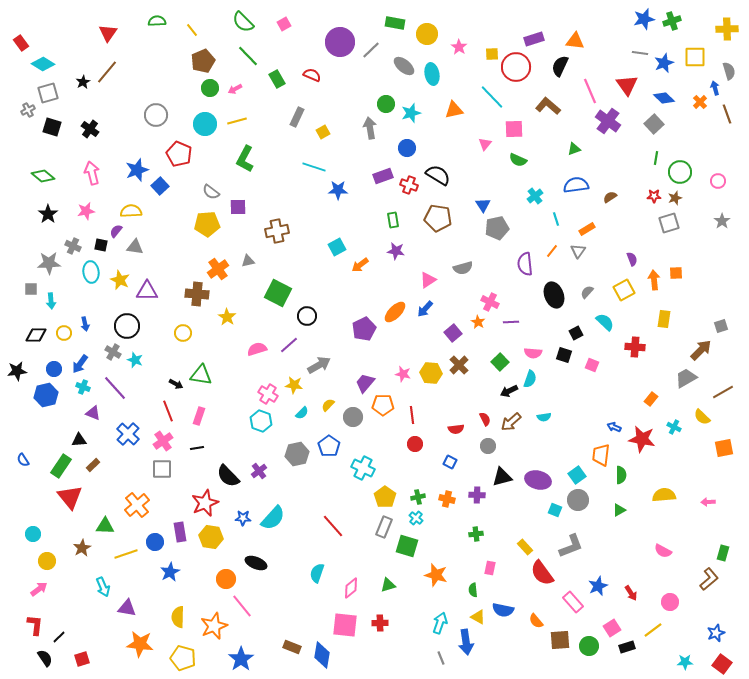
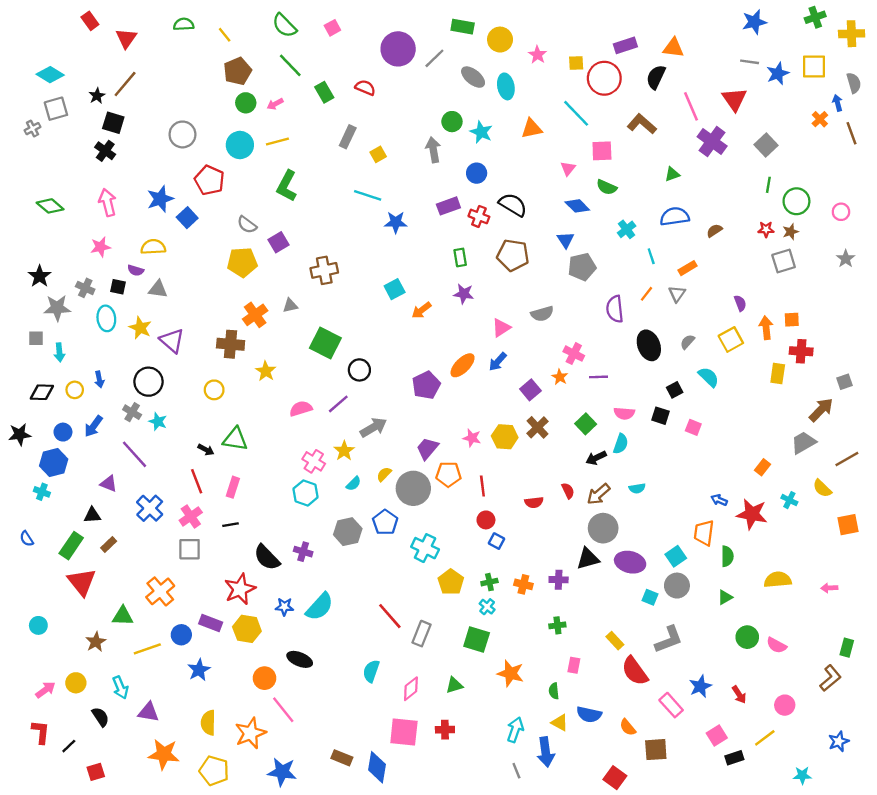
green cross: (672, 21) -> (815, 17), moved
red rectangle: (21, 43) -> (90, 21), moved
blue diamond: (664, 98) -> (577, 206), moved
cyan star: (411, 113) -> (481, 132), turned -30
black square: (52, 127) -> (113, 123), moved
purple square: (238, 207) -> (279, 242), turned -30
black star: (48, 214) -> (40, 276), moved
purple semicircle: (116, 231) -> (136, 270), turned -112
purple triangle: (147, 291) -> (172, 341), turned 40
red cross: (635, 347) -> (801, 351), moved
yellow star: (294, 385) -> (344, 451), turned 30
cyan cross: (83, 387) -> (42, 492), moved
gray circle: (353, 417) -> (413, 488), size x1.5
gray circle: (488, 446) -> (603, 528), moved, size x1.6
blue square: (450, 462) -> (496, 541), moved
purple cross: (259, 471) -> (303, 552), turned -35
gray rectangle: (384, 527) -> (422, 634), moved
purple rectangle: (180, 532) -> (211, 623), turned -60
yellow circle: (47, 561) -> (76, 683), moved
green circle: (589, 646) -> (747, 637), moved
black semicircle: (45, 658) -> (100, 717), moved
blue star: (241, 659) -> (282, 772), turned -30
red square: (722, 664) -> (615, 778), moved

